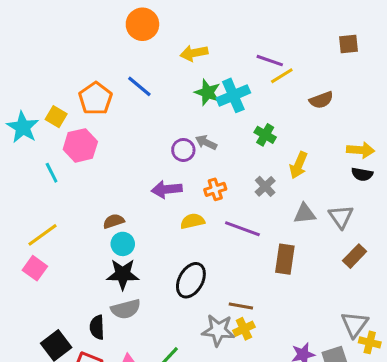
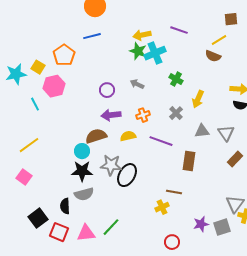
yellow arrow: (194, 53) -> (142, 35), moved
yellow line: (282, 76) -> (219, 40), moved
blue line: (139, 86) -> (92, 36), moved, turned -54
brown semicircle: (321, 100) -> (213, 56), turned 42
cyan star: (23, 127) -> (16, 74), turned 30
purple circle: (183, 150) -> (107, 90), moved
brown semicircle: (114, 221) -> (96, 136), moved, size x1.5
pink square: (35, 268) -> (24, 177), moved
brown line: (241, 306) -> (174, 192), moved
gray star: (218, 330) -> (111, 165), moved

